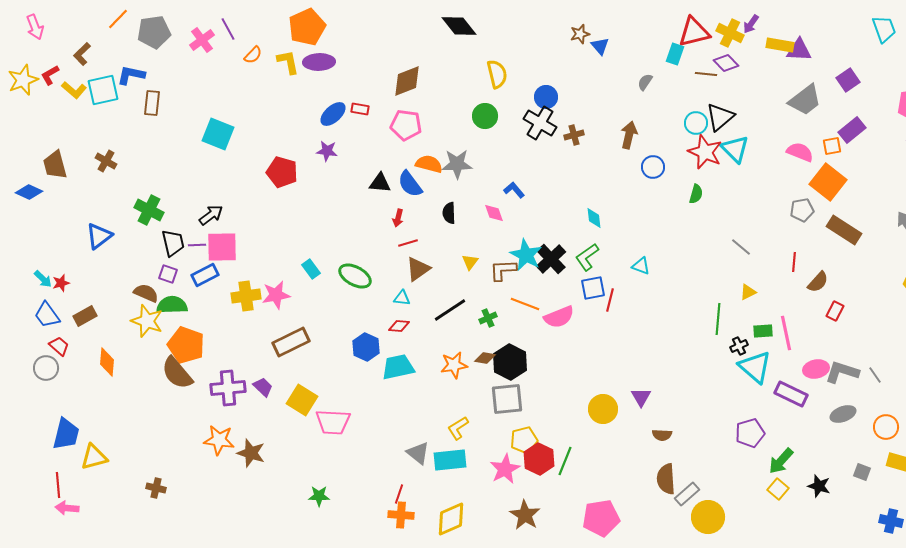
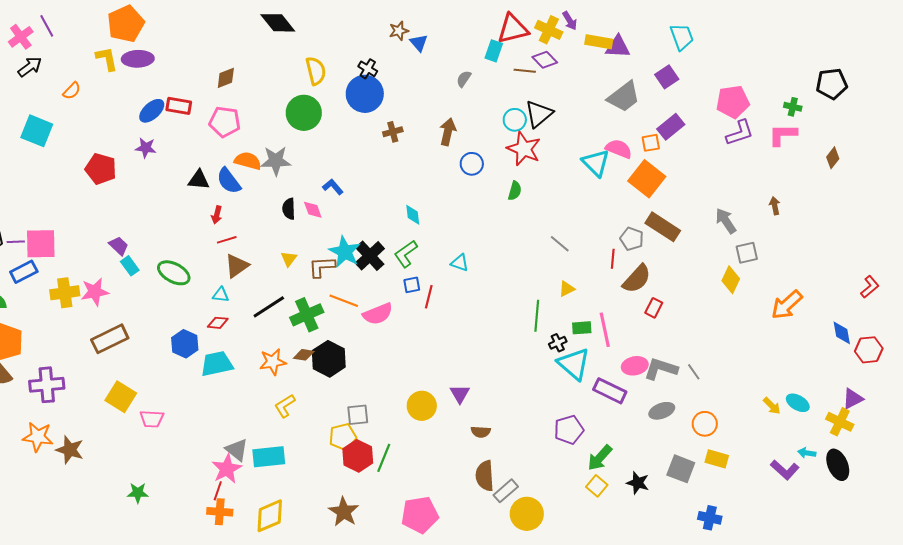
purple arrow: (751, 24) -> (570, 21), turned -66
cyan trapezoid: (884, 29) -> (682, 37), moved
orange semicircle: (253, 55) -> (72, 91), moved
brown diamond: (407, 81) -> (226, 78), size x0.7
blue circle: (546, 97) -> (365, 94), size x1.6
red rectangle: (360, 109) -> (179, 106), size x1.4
green circle: (485, 116) -> (304, 113), size x1.4
black cross: (540, 123) -> (368, 69), moved, size x0.6
cyan triangle: (735, 149) -> (596, 163), moved
gray pentagon: (802, 210) -> (632, 239), moved, turned 30
black semicircle: (449, 213) -> (289, 209), moved
black arrow: (211, 215) -> (30, 67), moved
brown semicircle: (818, 282) -> (637, 279), size x1.4
blue square: (593, 288) -> (412, 285), size x0.7
green cross: (488, 318) -> (307, 315), size x1.8
purple trapezoid: (263, 387) -> (119, 246), moved
gray square: (507, 399) -> (358, 415), moved, size x0.7
pink trapezoid: (333, 422) -> (152, 419), size x0.7
yellow L-shape: (458, 428) -> (285, 406), moved
pink star: (505, 469) -> (227, 469), moved
gray square: (862, 472) -> (681, 469), size x1.6

